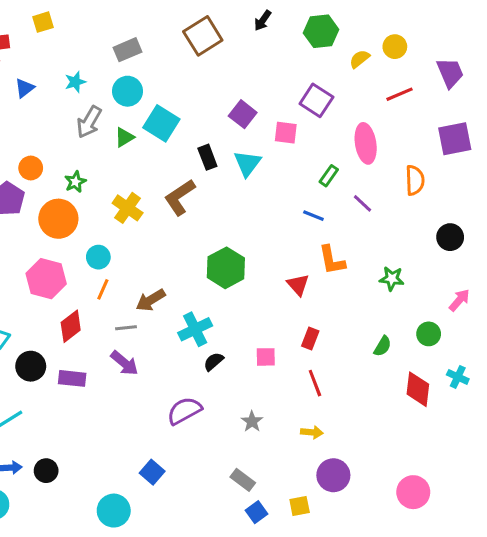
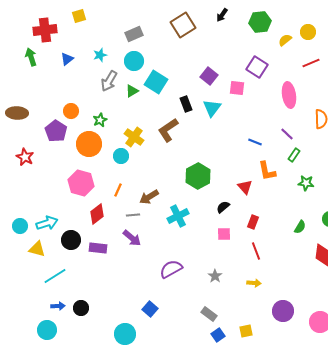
green rectangle: (329, 176) -> (294, 155), moved
cyan circle: (98, 257) -> (121, 156), moved
black semicircle: (214, 362) -> (223, 207), moved
purple circle: (333, 475) -> (283, 311), moved

